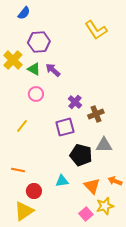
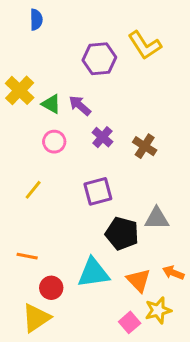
blue semicircle: (24, 13) -> (36, 20), turned -40
purple hexagon: (39, 42) -> (99, 59), moved
purple cross: (75, 102) -> (102, 137), moved
brown cross: (96, 114) -> (145, 146), moved, turned -35
cyan triangle: (62, 181) -> (93, 273), size x1.6

